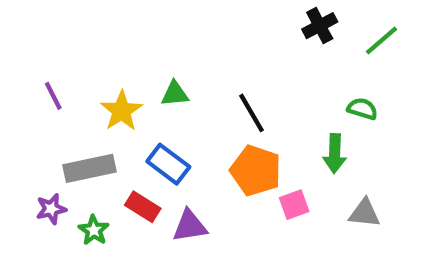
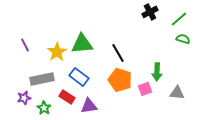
green triangle: (175, 94) -> (82, 44), size x1.6
green semicircle: (362, 109) -> (183, 39), moved
pink square: (294, 205) -> (145, 89), moved
gray triangle: (364, 213) -> (177, 93), moved

